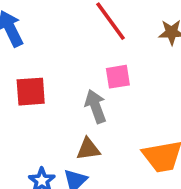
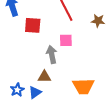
red square: (31, 92) -> (33, 25), moved

